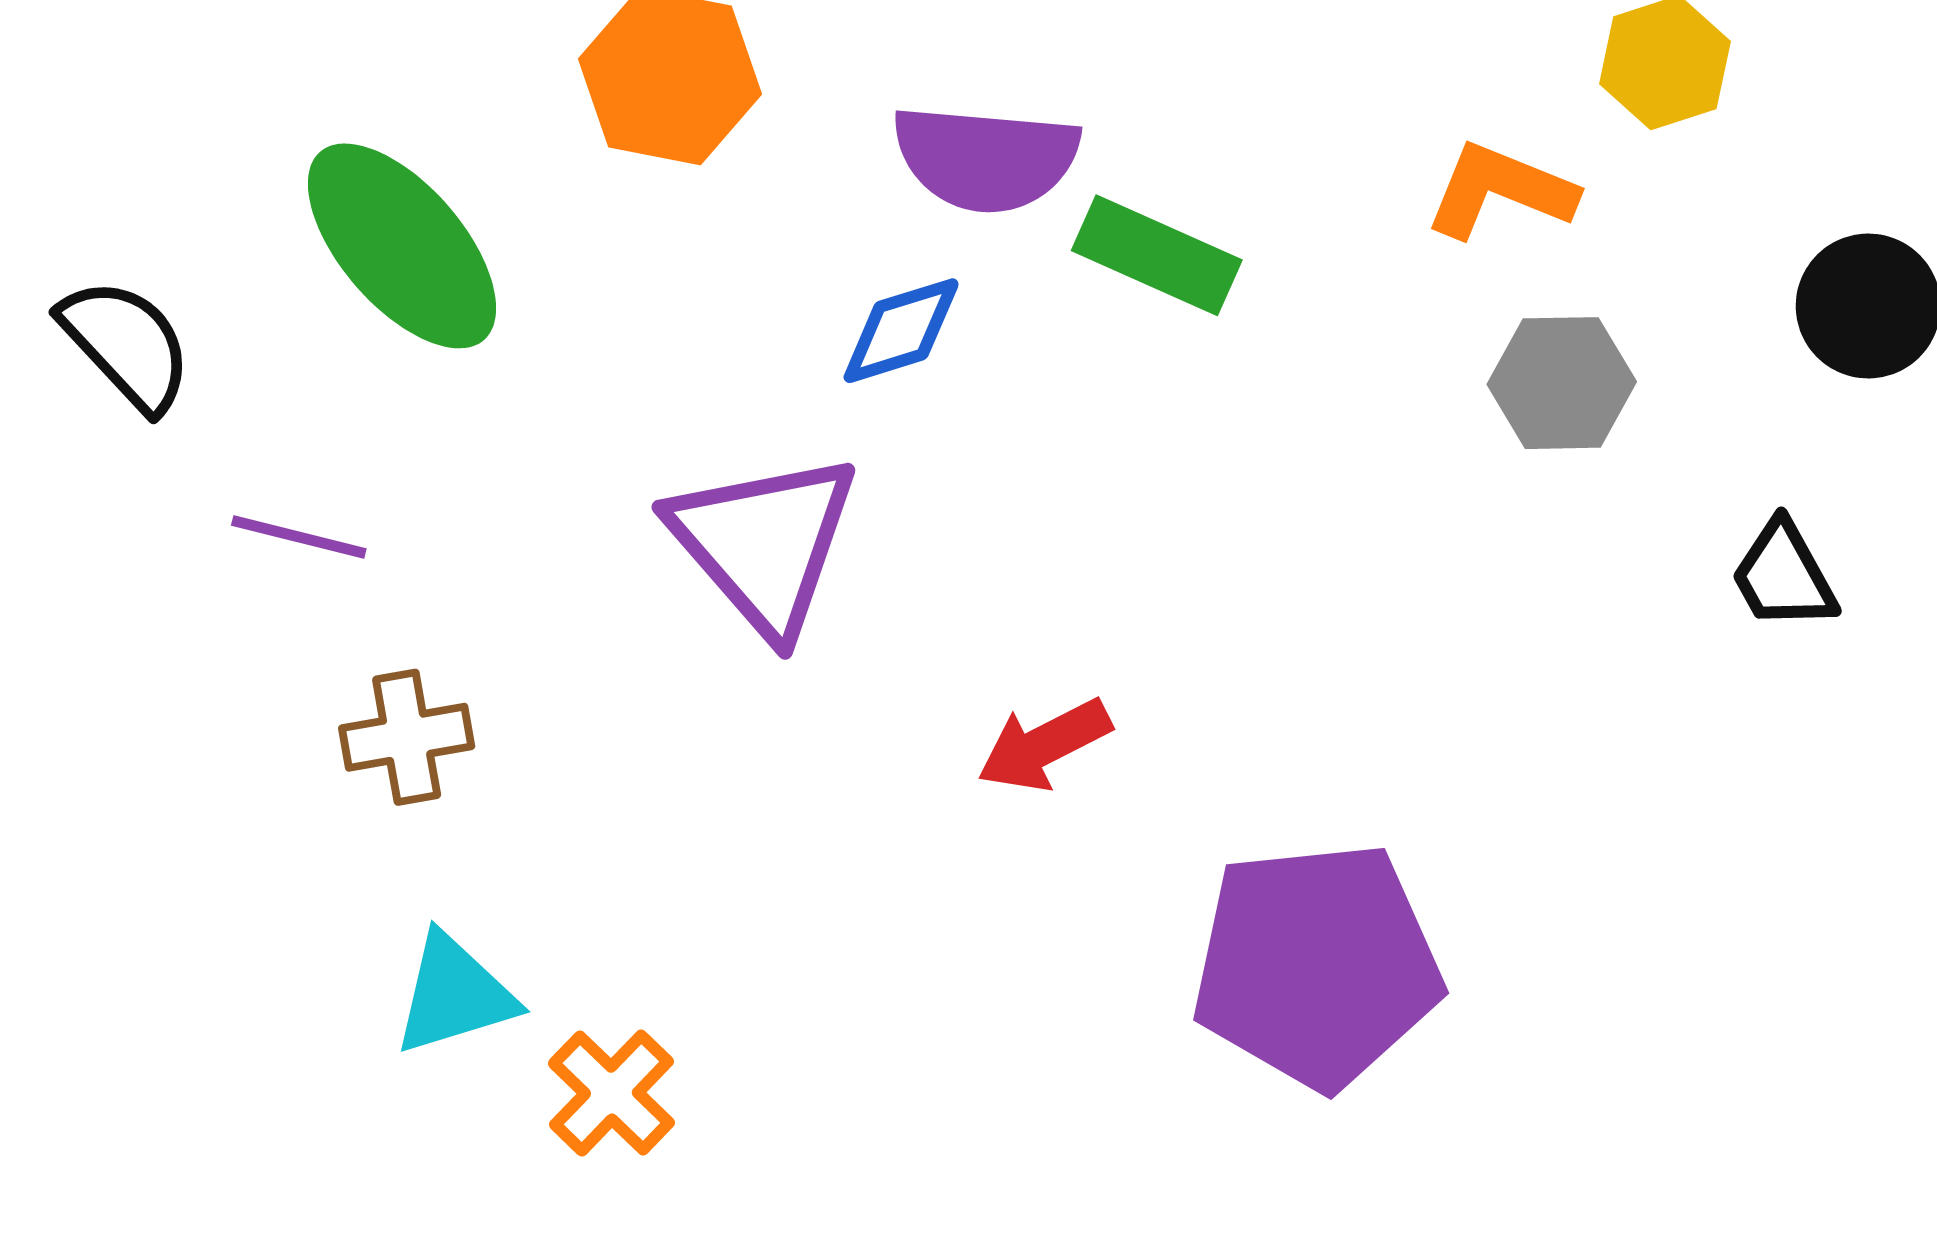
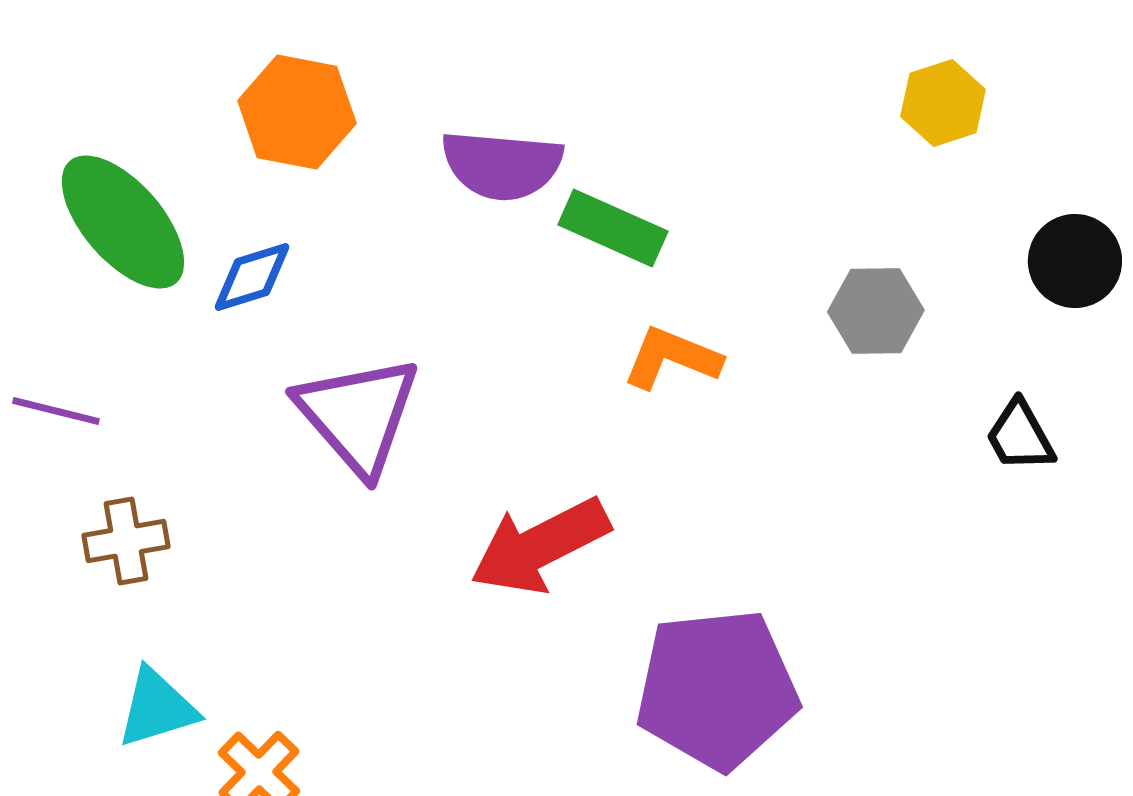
orange L-shape: (1500, 190) -> (672, 358), moved
blue diamond: (901, 331) -> (252, 277), moved
red arrow: (1044, 745) -> (540, 546), size x1.6

